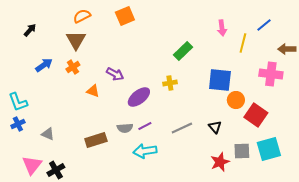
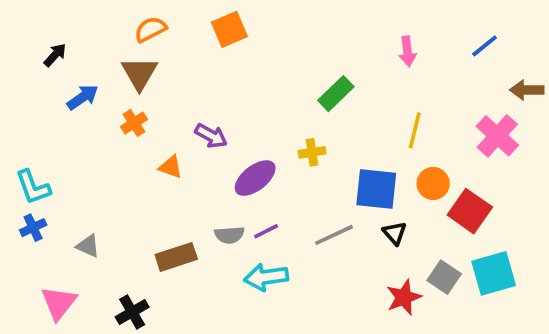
yellow line: (243, 43) -> (415, 130), moved
blue arrow: (44, 65) -> (83, 97), moved
pink cross: (271, 74) -> (497, 136), turned 35
blue square: (220, 80) -> (376, 189), moved
gray square: (242, 151) -> (444, 277), turned 36
black cross: (56, 170) -> (132, 312), moved

